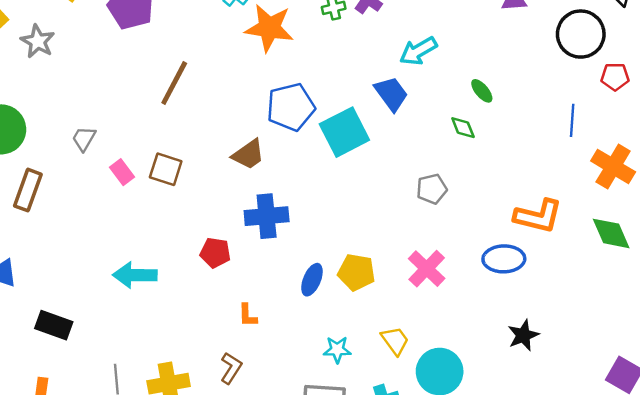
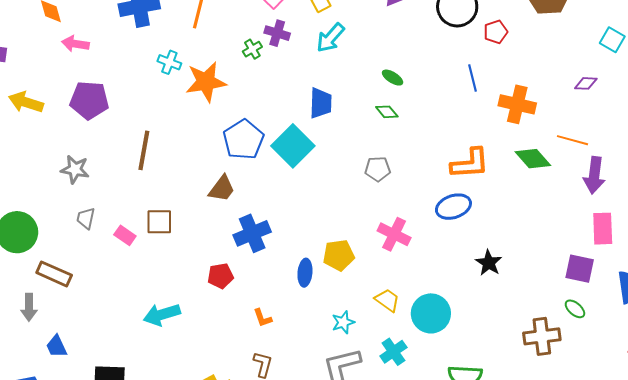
gray star: (38, 41) -> (75, 169), moved
cyan arrow: (418, 51) -> (331, 38), moved
blue trapezoid: (391, 94) -> (321, 103), turned 56
gray pentagon: (432, 189) -> (378, 169), turned 30
brown rectangle: (28, 190) -> (54, 274), turned -68

